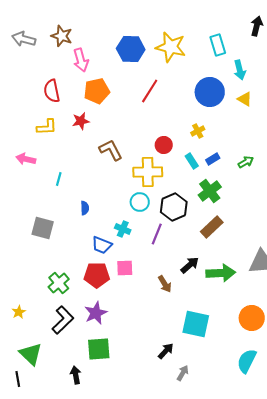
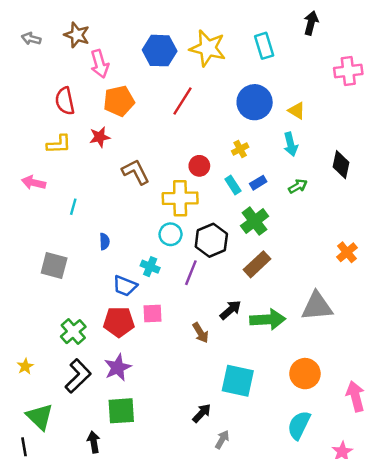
gray arrow: (24, 39) -> (31, 39), size x0.7
cyan arrow: (240, 70) -> (291, 144), moved

